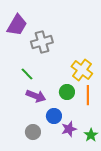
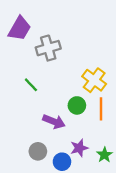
purple arrow: (36, 96) -> (54, 122), moved
blue circle: (54, 116) -> (62, 162), moved

